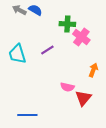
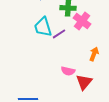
purple line: (47, 50) -> (59, 34), moved
cyan trapezoid: (17, 54) -> (43, 27), moved

